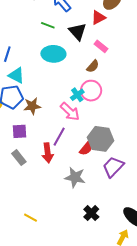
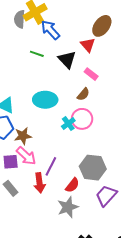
red triangle: (98, 18) -> (88, 45), turned -42
cyan ellipse: (53, 54) -> (45, 100), moved
pink arrow: (70, 112) -> (26, 156), moved
red semicircle: (86, 148) -> (72, 185), moved
gray star: (75, 177) -> (68, 207), turned -30

